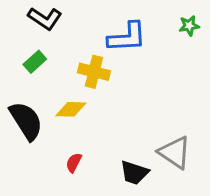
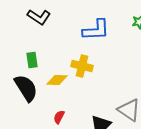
green rectangle: (35, 62) -> (32, 60), moved, turned -56
yellow cross: (94, 72) -> (82, 66), moved

